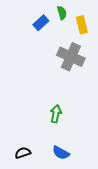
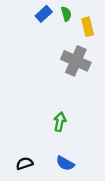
blue rectangle: (41, 23) -> (44, 14), moved

